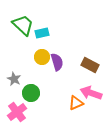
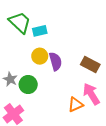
green circle: (31, 93) -> (28, 85), moved
pink arrow: (91, 93) -> (91, 94), turned 40

